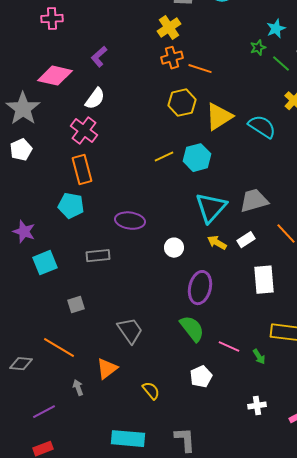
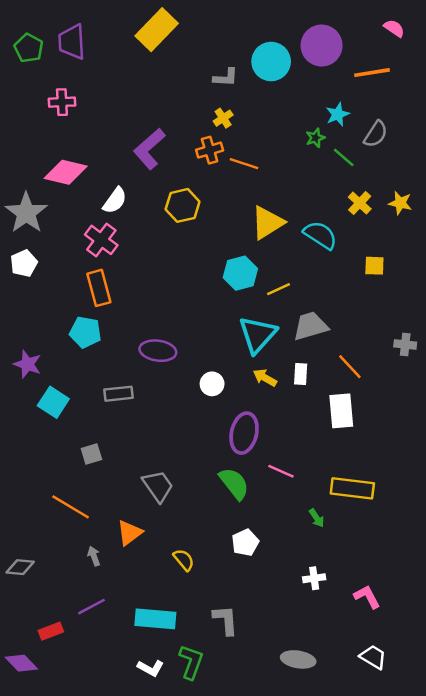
yellow cross: (169, 28) -> (223, 118), moved, size x0.7
purple L-shape: (99, 57) -> (149, 149), moved, size x1.6
yellow hexagon: (182, 103) -> (183, 205), moved
yellow line: (164, 157) -> (278, 289), moved
white rectangle: (246, 240) -> (301, 374), turned -54
cyan square: (45, 263) -> (53, 402), turned -35
white rectangle: (264, 280) -> (341, 411), moved
pink line: (229, 347) -> (281, 471), moved
gray diamond: (21, 364) -> (20, 567), moved
purple line: (44, 412) -> (91, 607), moved

